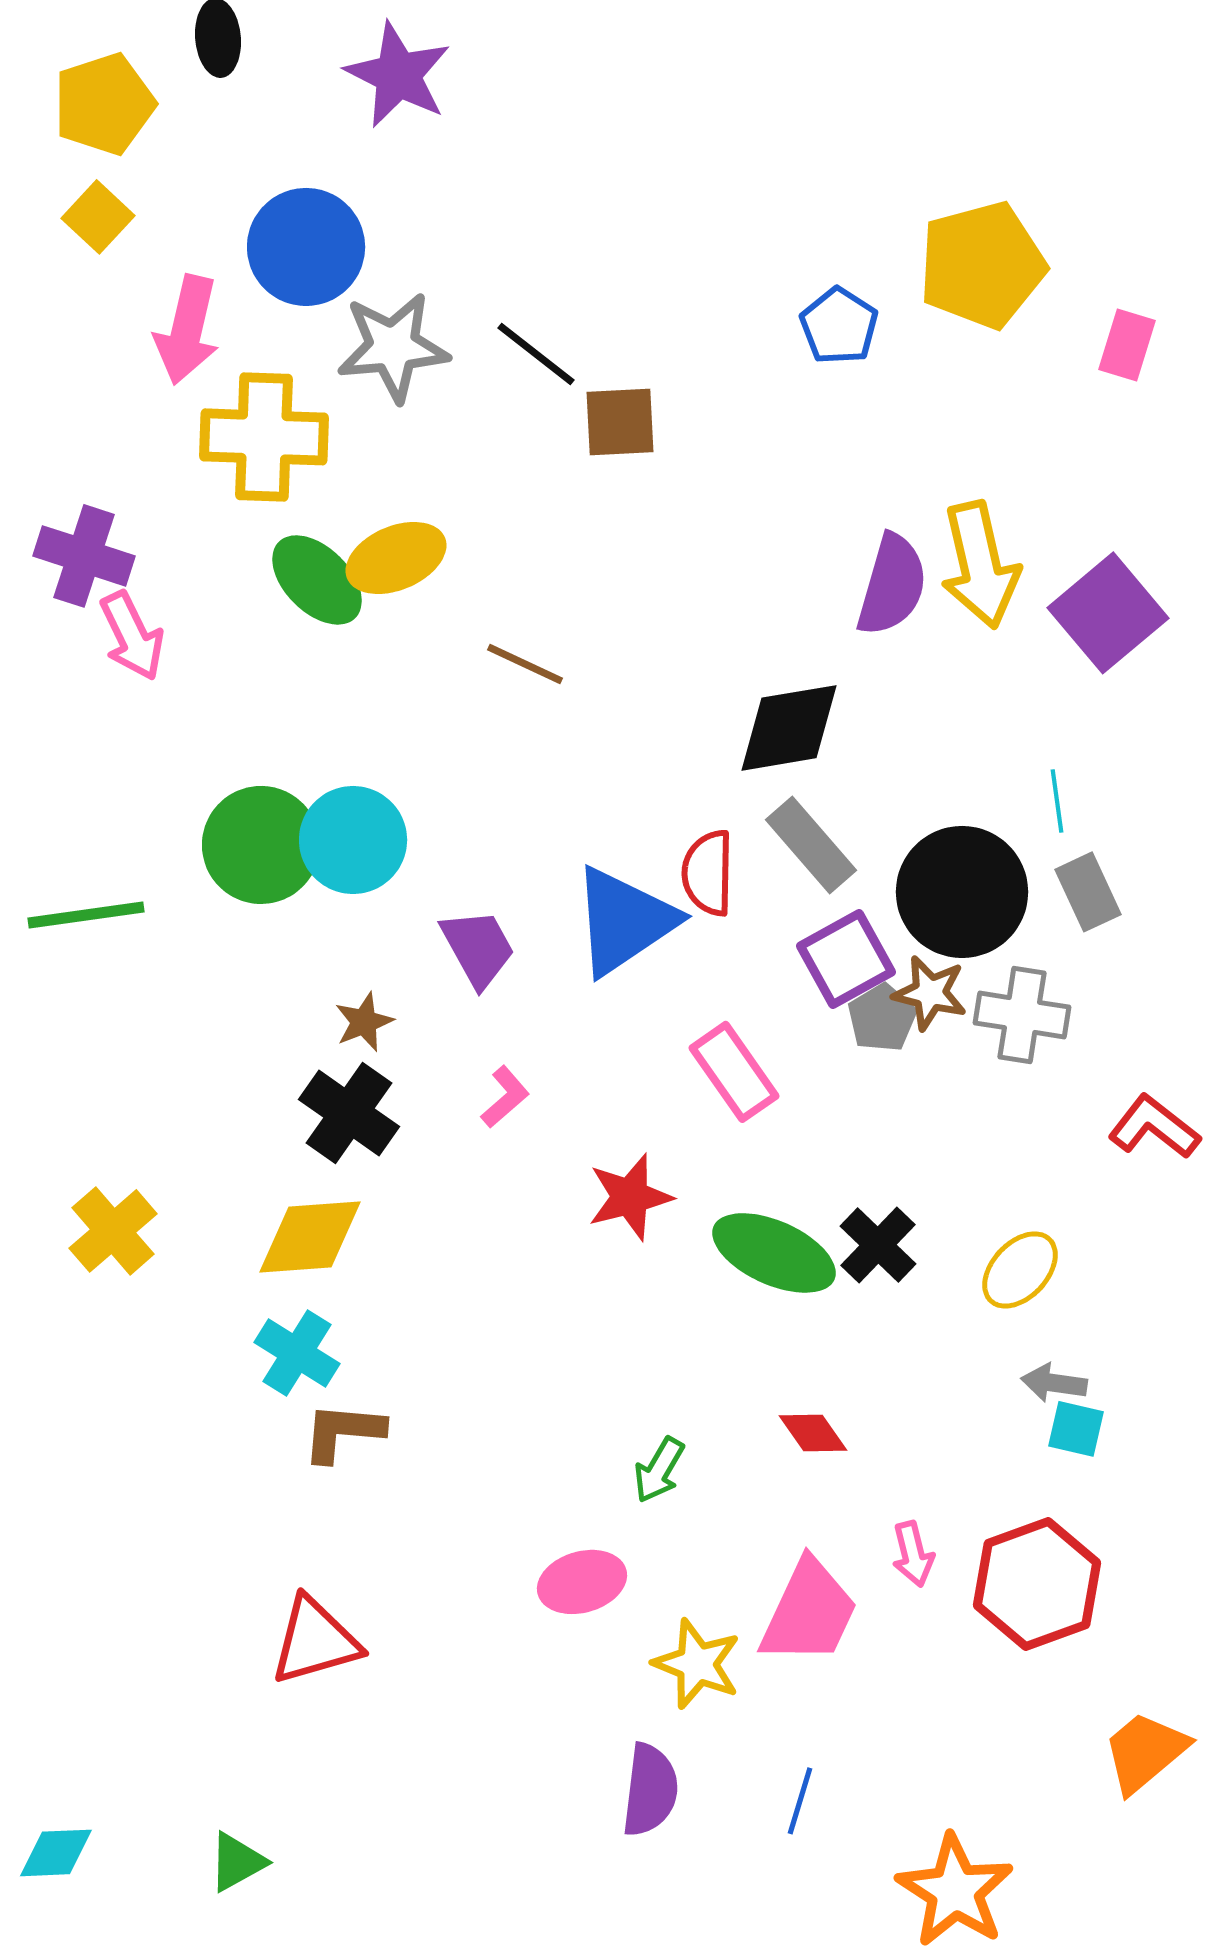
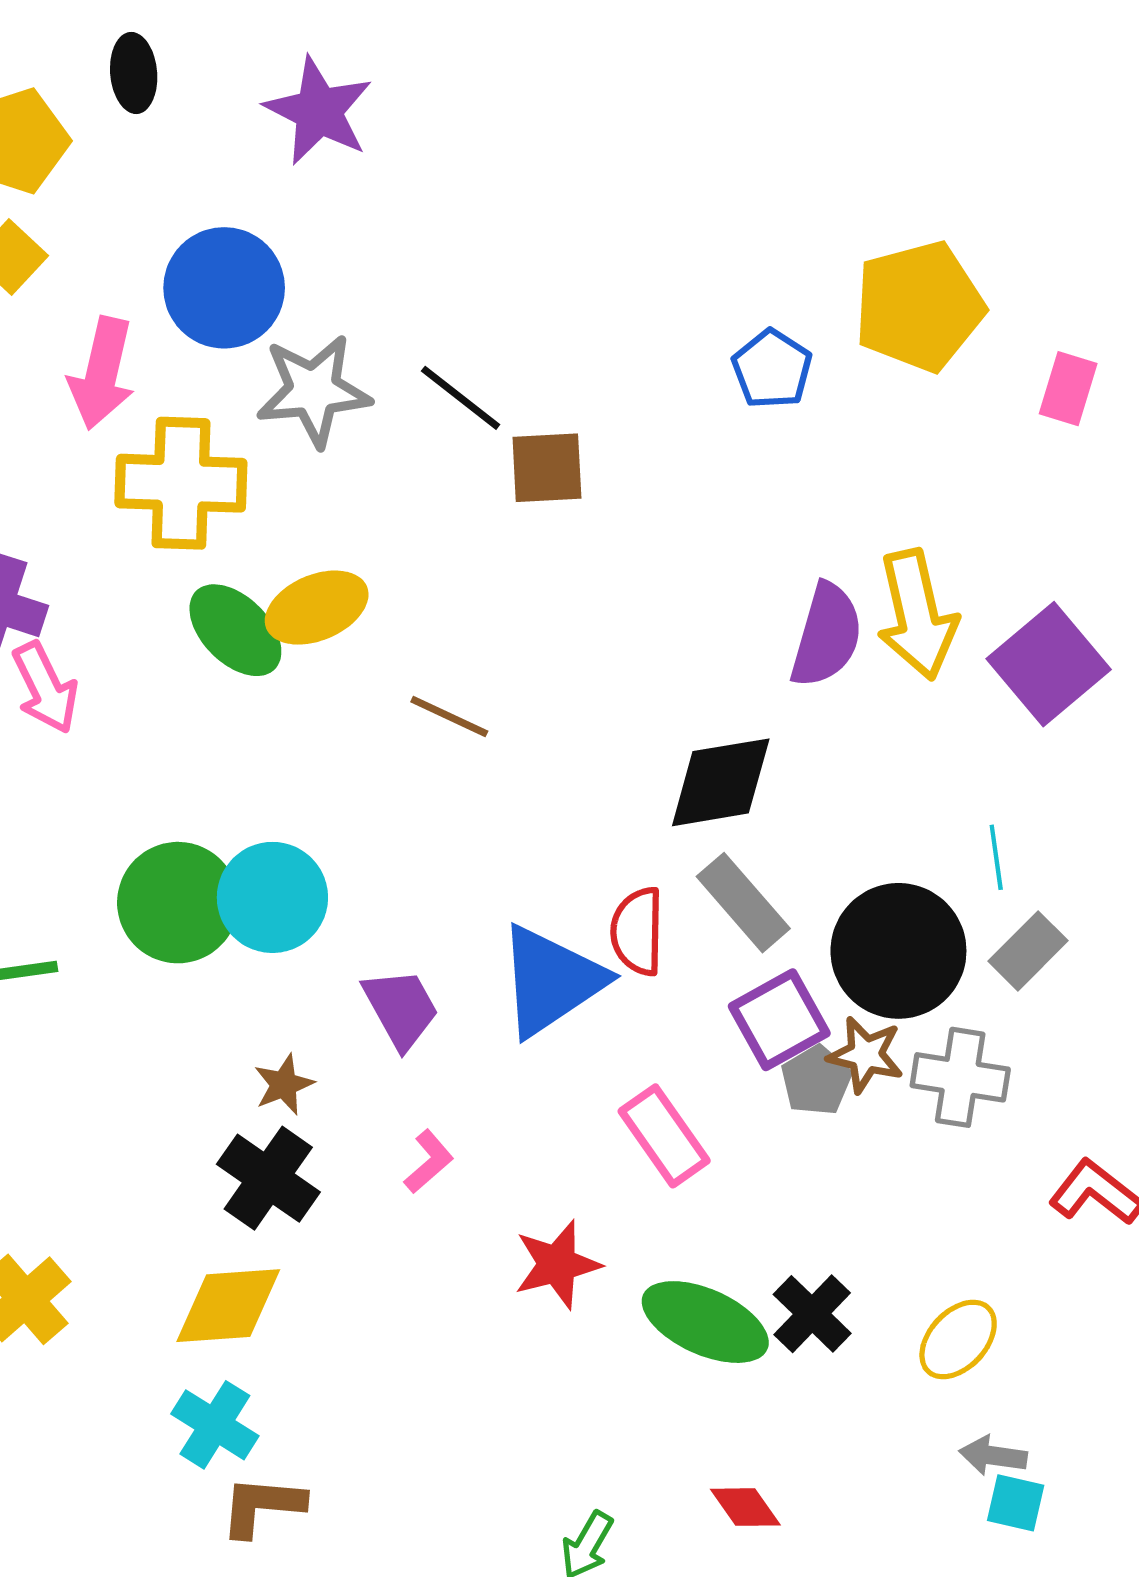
gray rectangle: (1088, 892) -> (1028, 951), turned 70

